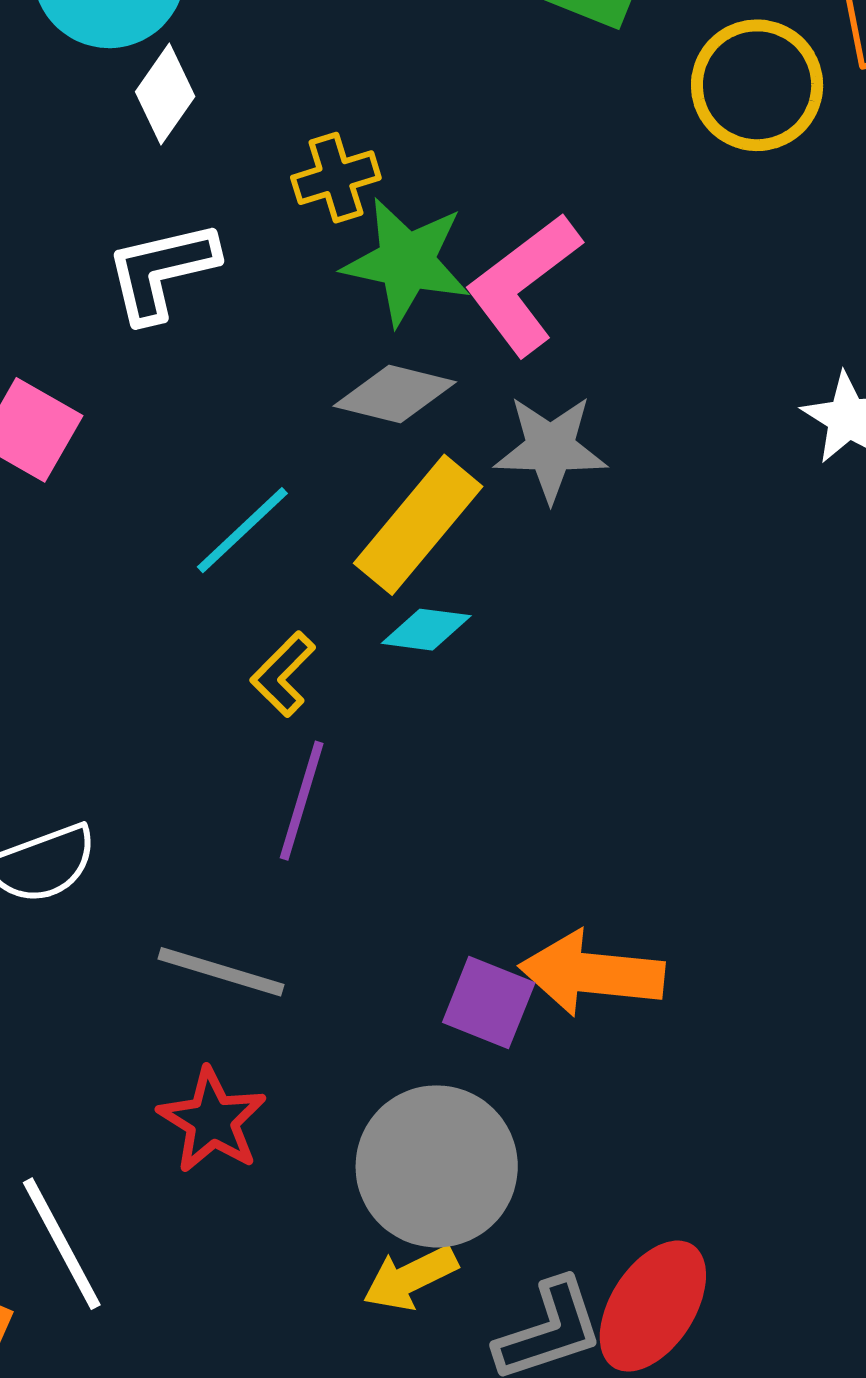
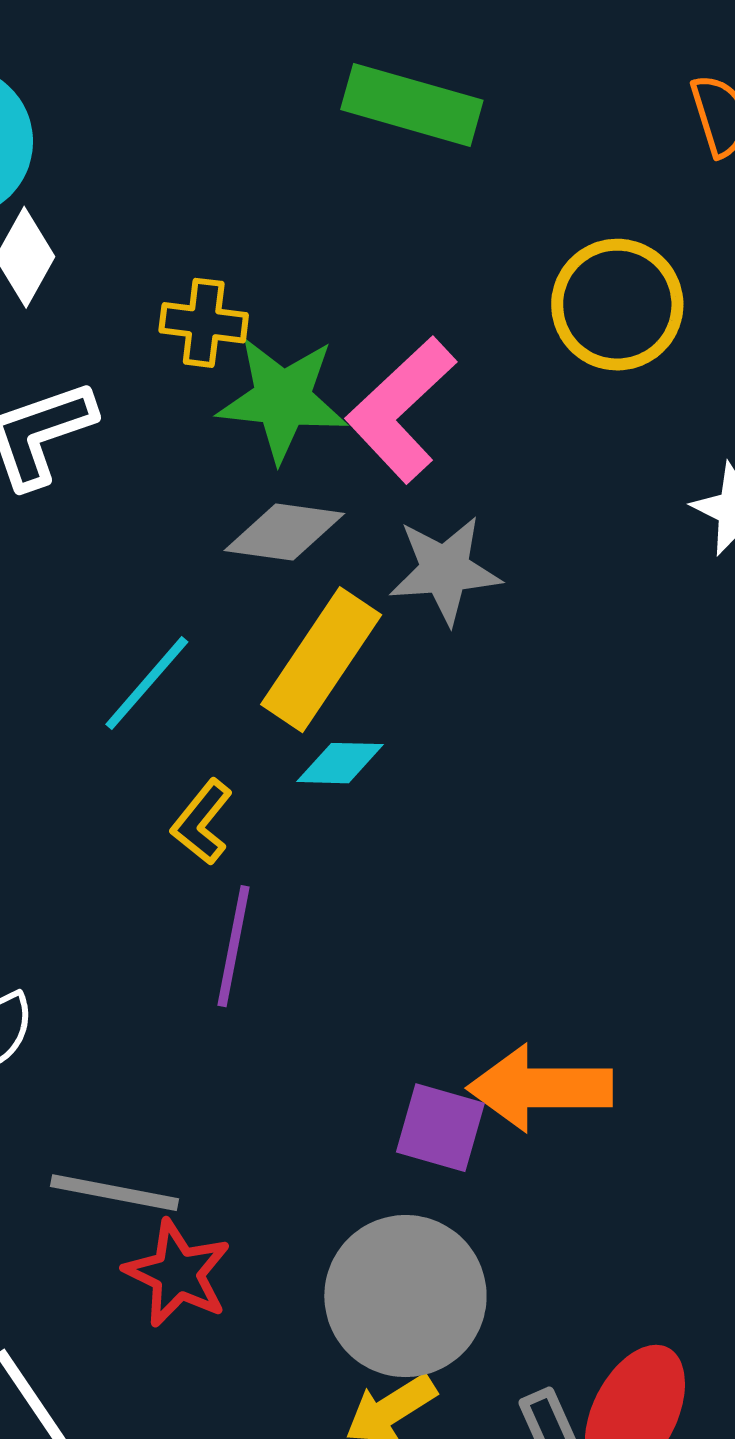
yellow circle: (757, 85) -> (617, 305), moved
yellow cross: (336, 178) -> (204, 323), turned 30
gray line: (221, 972) -> (114, 1193), moved

